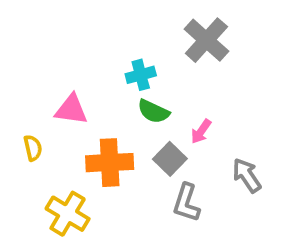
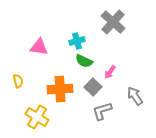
pink triangle: (71, 110) -> (39, 47), moved
gray L-shape: (186, 203) -> (102, 111), turned 55

